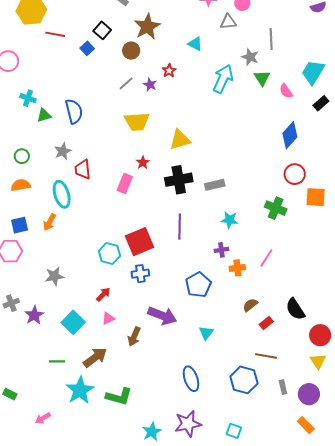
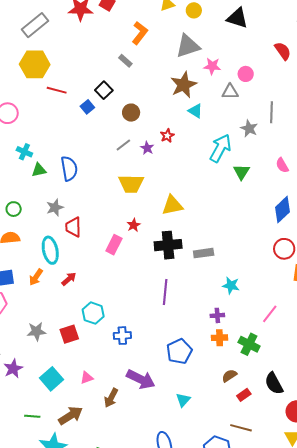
brown star: (147, 27) -> (184, 85), moved
green triangle: (262, 78) -> (241, 172), moved
green cross: (276, 208) -> (249, 344), moved
cyan star: (230, 220) -> (231, 285), moved
red square: (139, 242) -> (69, 334), moved, size x0.7
purple cross: (221, 250) -> (217, 315), moved
pink line: (266, 258) -> (270, 314), moved
red arrow: (103, 294) -> (69, 279), moved

